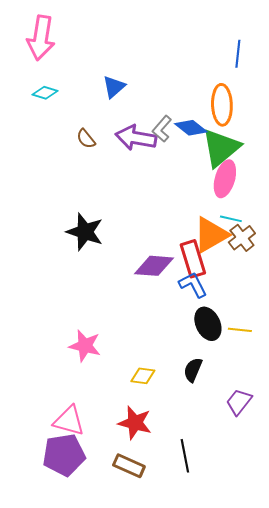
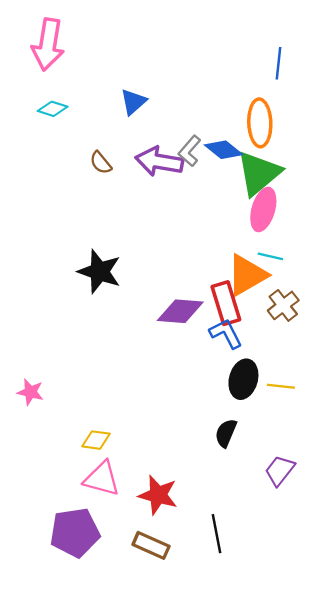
brown cross: (242, 238) -> (283, 305), moved
black ellipse: (208, 324) -> (243, 379), turned 40
pink star: (85, 346) -> (30, 392), moved, size x0.7
yellow diamond: (143, 376) -> (96, 440), moved
pink triangle: (69, 421) -> (102, 479), moved

